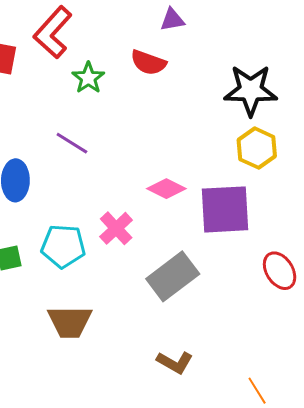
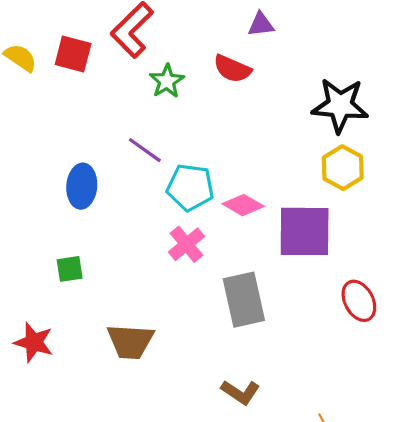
cyan pentagon: (63, 246) -> (190, 187), moved
gray rectangle: (173, 276) -> (244, 300), turned -69

